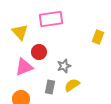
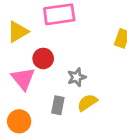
yellow triangle: (20, 32) -> (18, 32), turned 42
pink triangle: (24, 67) -> (23, 79), turned -48

